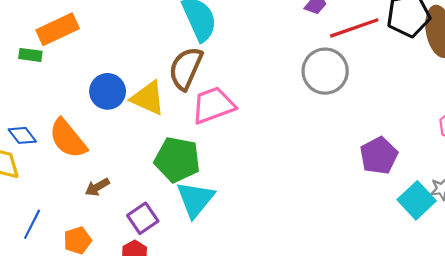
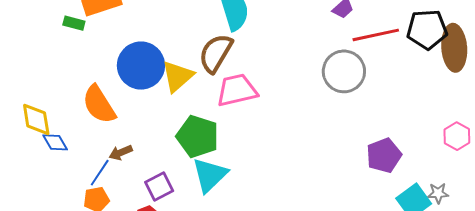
blue circle: (108, 91) -> (141, 66), size x1.4
yellow triangle: (148, 98) -> (177, 76), turned 48
blue diamond: (22, 135) -> (55, 142), moved
blue line: (32, 224) -> (100, 173), moved

